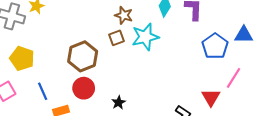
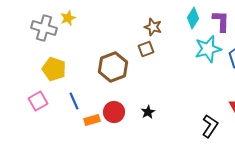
cyan star: (145, 37) -> (208, 49), moved
red circle: (84, 88) -> (114, 112), moved

